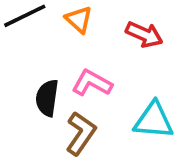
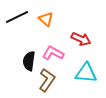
red arrow: (144, 34) -> (81, 39), moved

